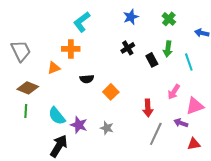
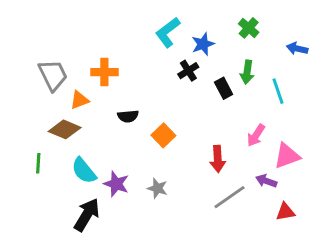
blue star: (131, 17) -> (203, 44), moved
cyan L-shape: (82, 22) -> (168, 32), moved
gray trapezoid: (21, 51) -> (53, 75), moved
brown diamond: (28, 88) -> (65, 129), moved
gray line: (156, 134) -> (229, 197), turned 30

